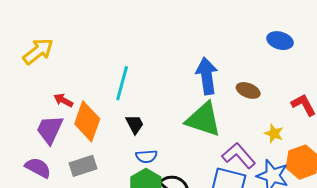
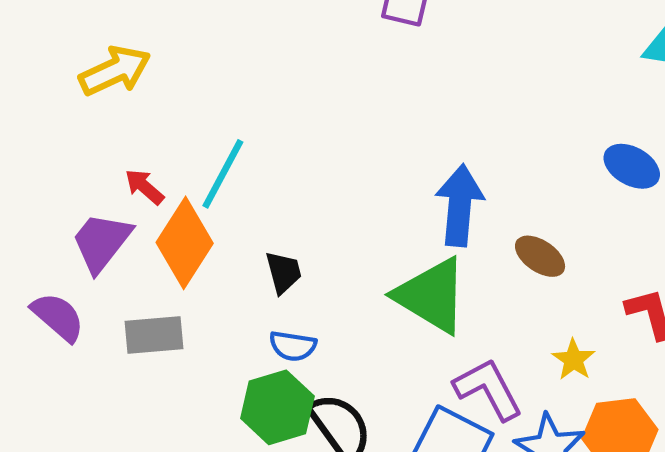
cyan line: (122, 83) -> (223, 174), moved

